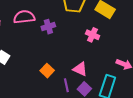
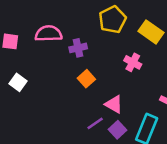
orange square: (47, 71) -> (86, 79), moved
purple line: (66, 85) -> (95, 123), turned 64

